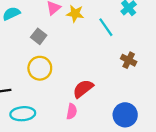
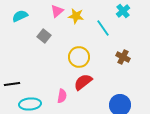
yellow circle: (40, 68) -> (79, 57), moved
pink semicircle: (72, 111) -> (62, 96), moved

